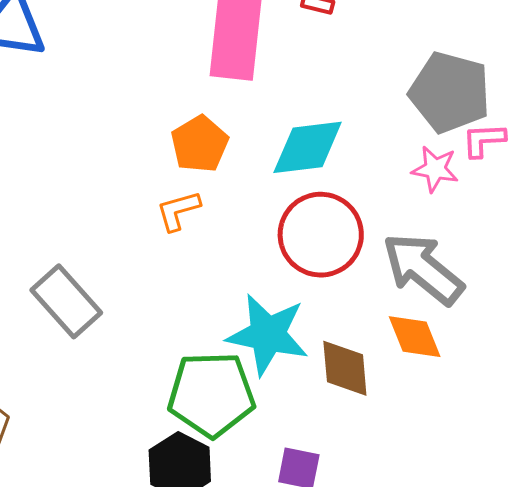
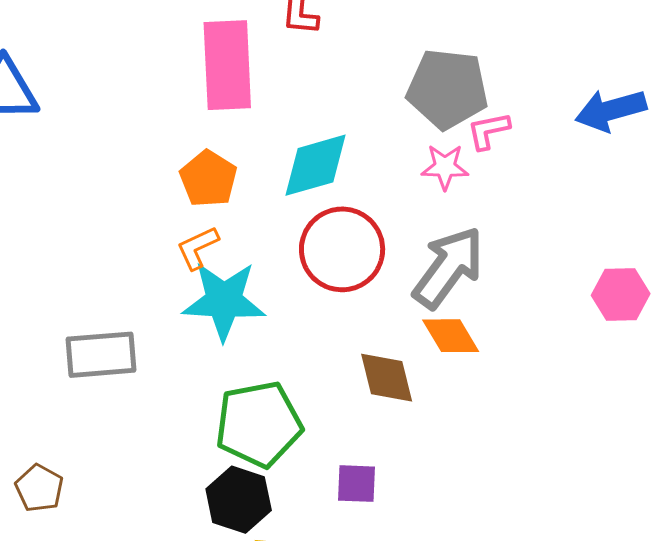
gray arrow: (423, 269) -> (448, 267), turned 96
gray rectangle: (66, 301) -> (101, 355), turned -44
cyan star: (268, 335) -> (224, 301), moved

